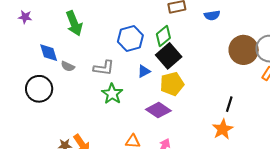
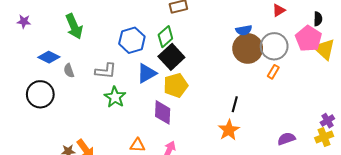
blue semicircle: (212, 15) -> (244, 30), moved
blue diamond: (49, 53) -> (49, 57), turned -45
gray semicircle: (68, 66) -> (69, 71), turned 48
blue triangle: (144, 71) -> (147, 73), size x1.5
purple diamond: (158, 110) -> (163, 112), turned 60

